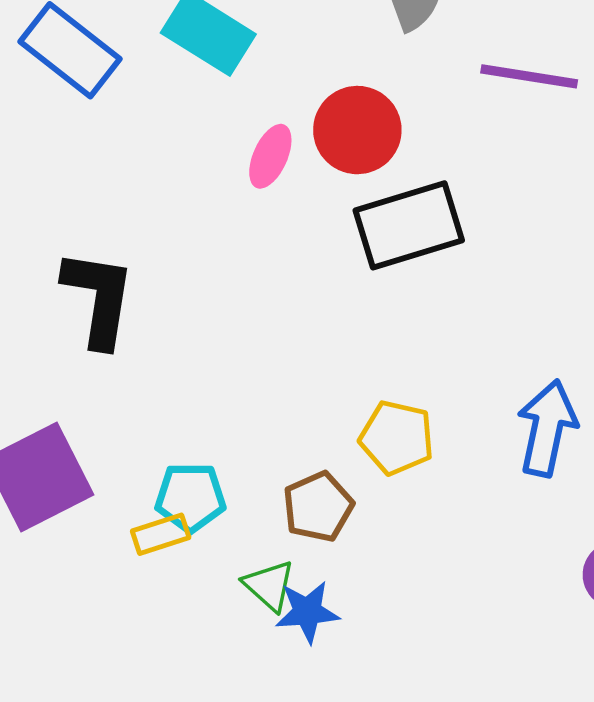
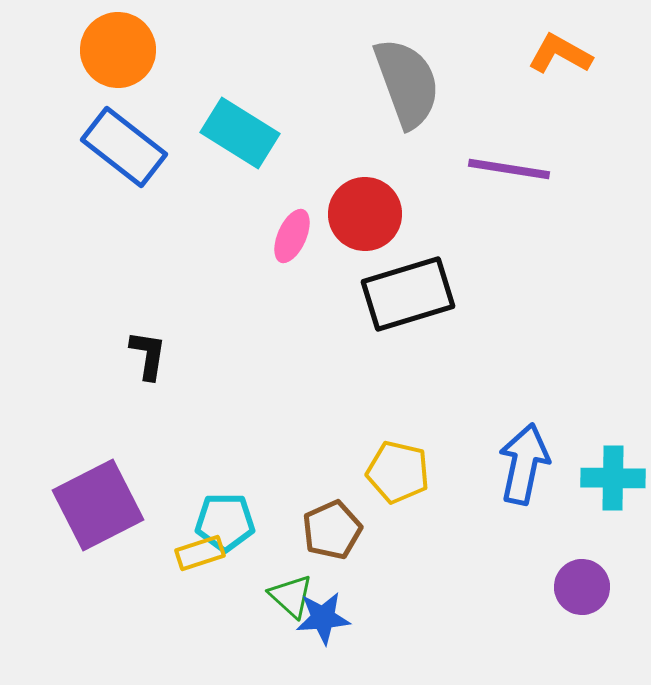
black L-shape: (99, 298) -> (148, 355), size x0.6

